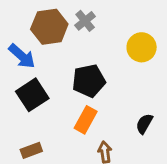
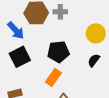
gray cross: (85, 21) -> (60, 12), turned 32
black semicircle: (144, 124) -> (94, 60), moved

